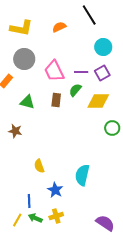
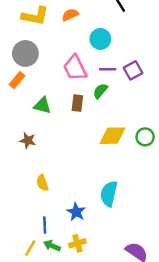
orange semicircle: (59, 27) -> (70, 15), moved
cyan circle: (103, 47) -> (100, 39), moved
gray circle: (24, 59) -> (25, 53), moved
yellow diamond: (98, 101) -> (112, 136), moved
yellow semicircle: (39, 166) -> (42, 183), moved

